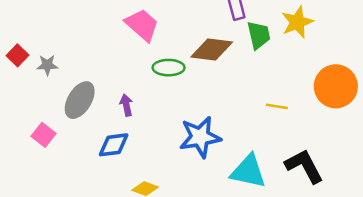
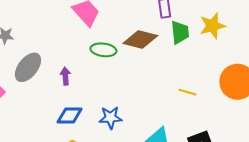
blue star: (200, 137) -> (110, 118), moved, size x0.7
blue diamond: (114, 145) -> (70, 116), moved

